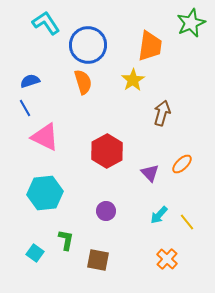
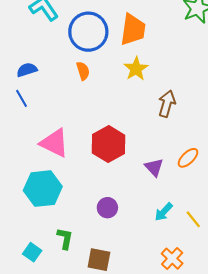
orange trapezoid: (150, 46) -> (133, 30), moved
orange semicircle: (83, 82) -> (83, 71), size x0.7
pink triangle: (45, 137) -> (54, 143), moved

